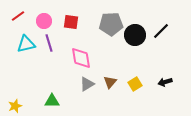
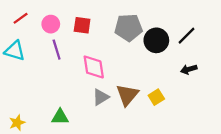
cyan triangle: (26, 44) -> (15, 51), moved, turned 30
brown triangle: (110, 82) -> (127, 95), size x1.5
black arrow: (165, 82) -> (189, 69), moved

